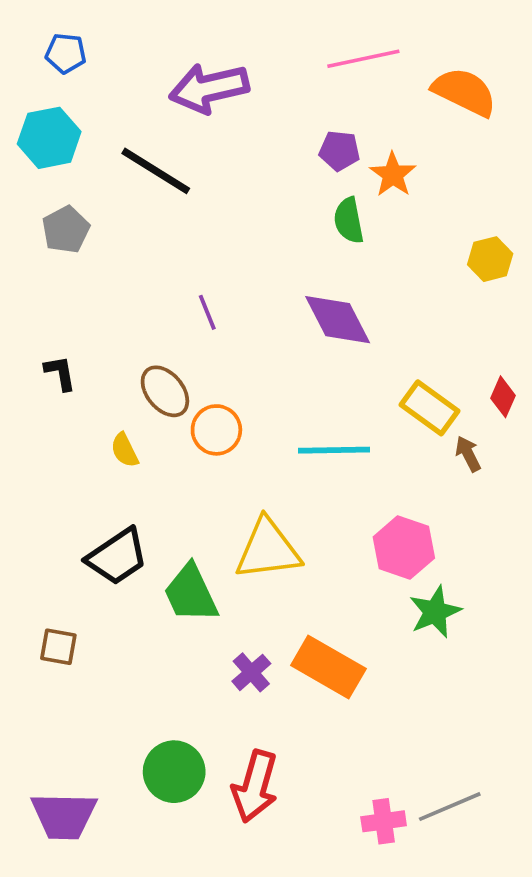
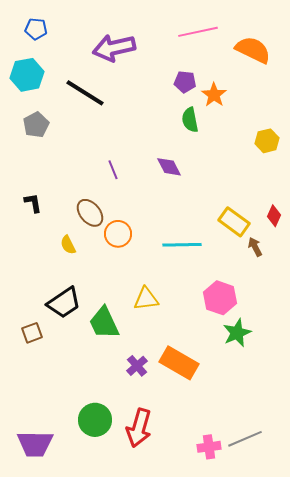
purple diamond: (338, 320) -> (169, 167), moved, size x0.7
yellow triangle: (268, 549) -> (146, 299), size x0.7
brown square: (58, 647) -> (32, 333), moved, turned -30

